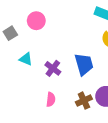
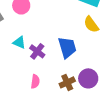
cyan triangle: (26, 59) -> (19, 42), moved

